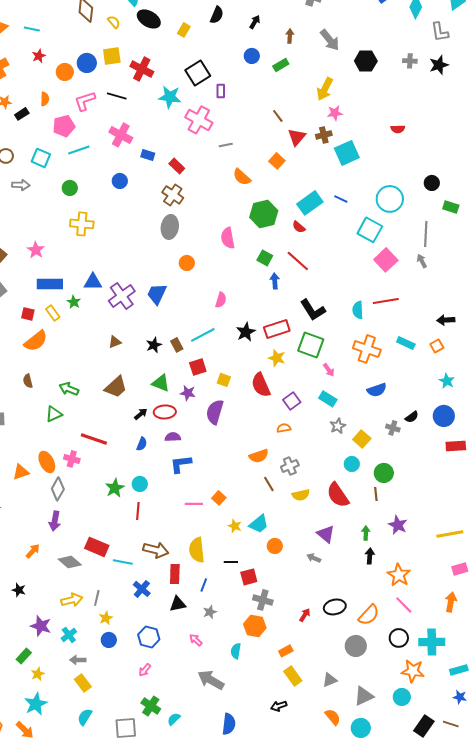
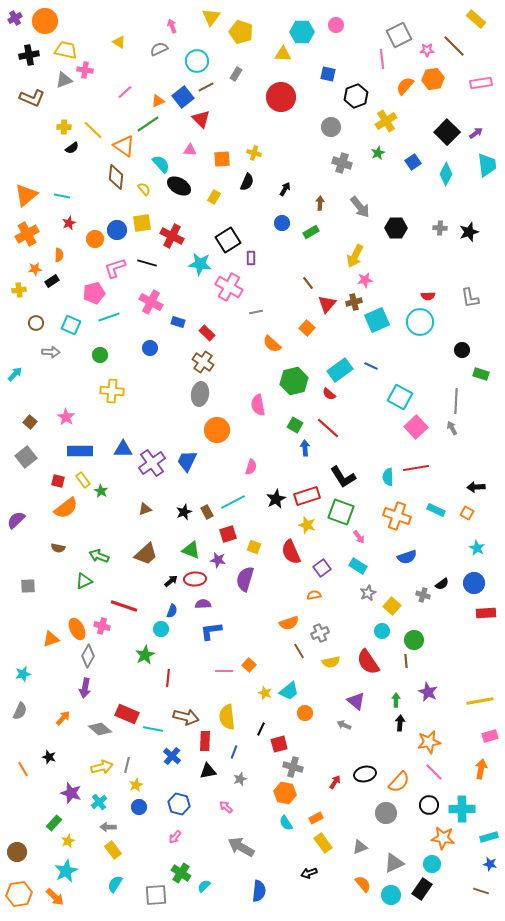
gray L-shape: (440, 32) -> (470, 298), moved
orange semicircle: (45, 99) -> (59, 255), moved
cyan circle: (390, 199) -> (420, 322), moved
orange circle: (187, 263) -> (217, 430), size x1.6
green star: (74, 302) -> (101, 491), moved
orange square: (437, 346) -> (467, 513), turned -32
brown semicircle: (28, 381) -> (58, 548), turned -64
cyan circle: (140, 484) -> (161, 629), moved
black line: (231, 562) -> (261, 729), turned -64
orange star: (399, 575) -> (429, 742), turned 30
cyan semicircle: (236, 651) -> (286, 823), moved, turned -42
black rectangle: (424, 726) -> (422, 889), moved

